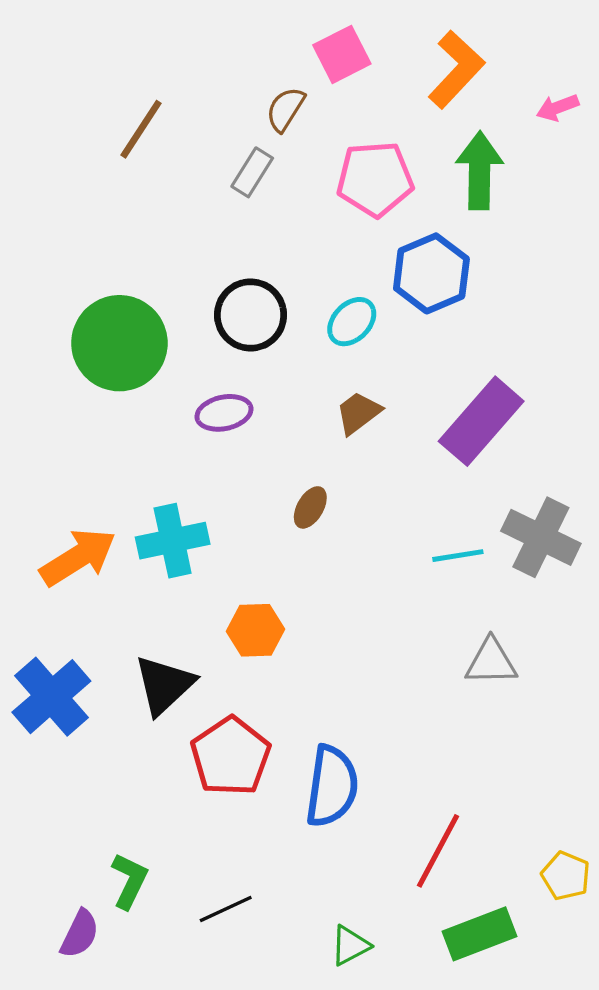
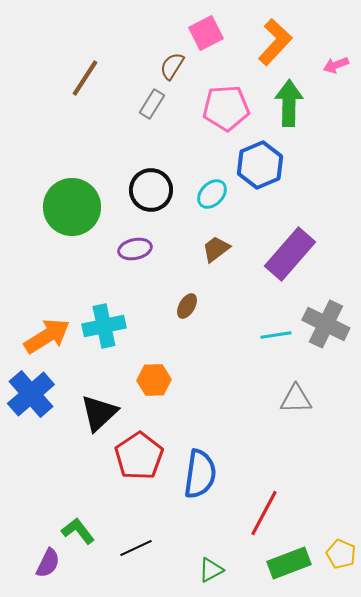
blue cross: (51, 697) -> (31, 394), moved
yellow pentagon: (566, 876) -> (341, 554), moved
green L-shape: (129, 881) -> (78, 531), turned -64

